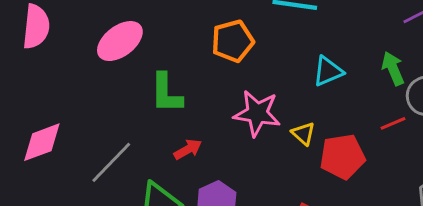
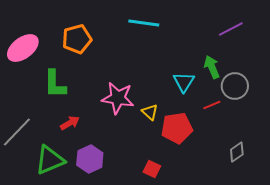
orange pentagon: (233, 41) -> (77, 39), moved
cyan triangle: (328, 71) -> (184, 82), moved, turned -35

